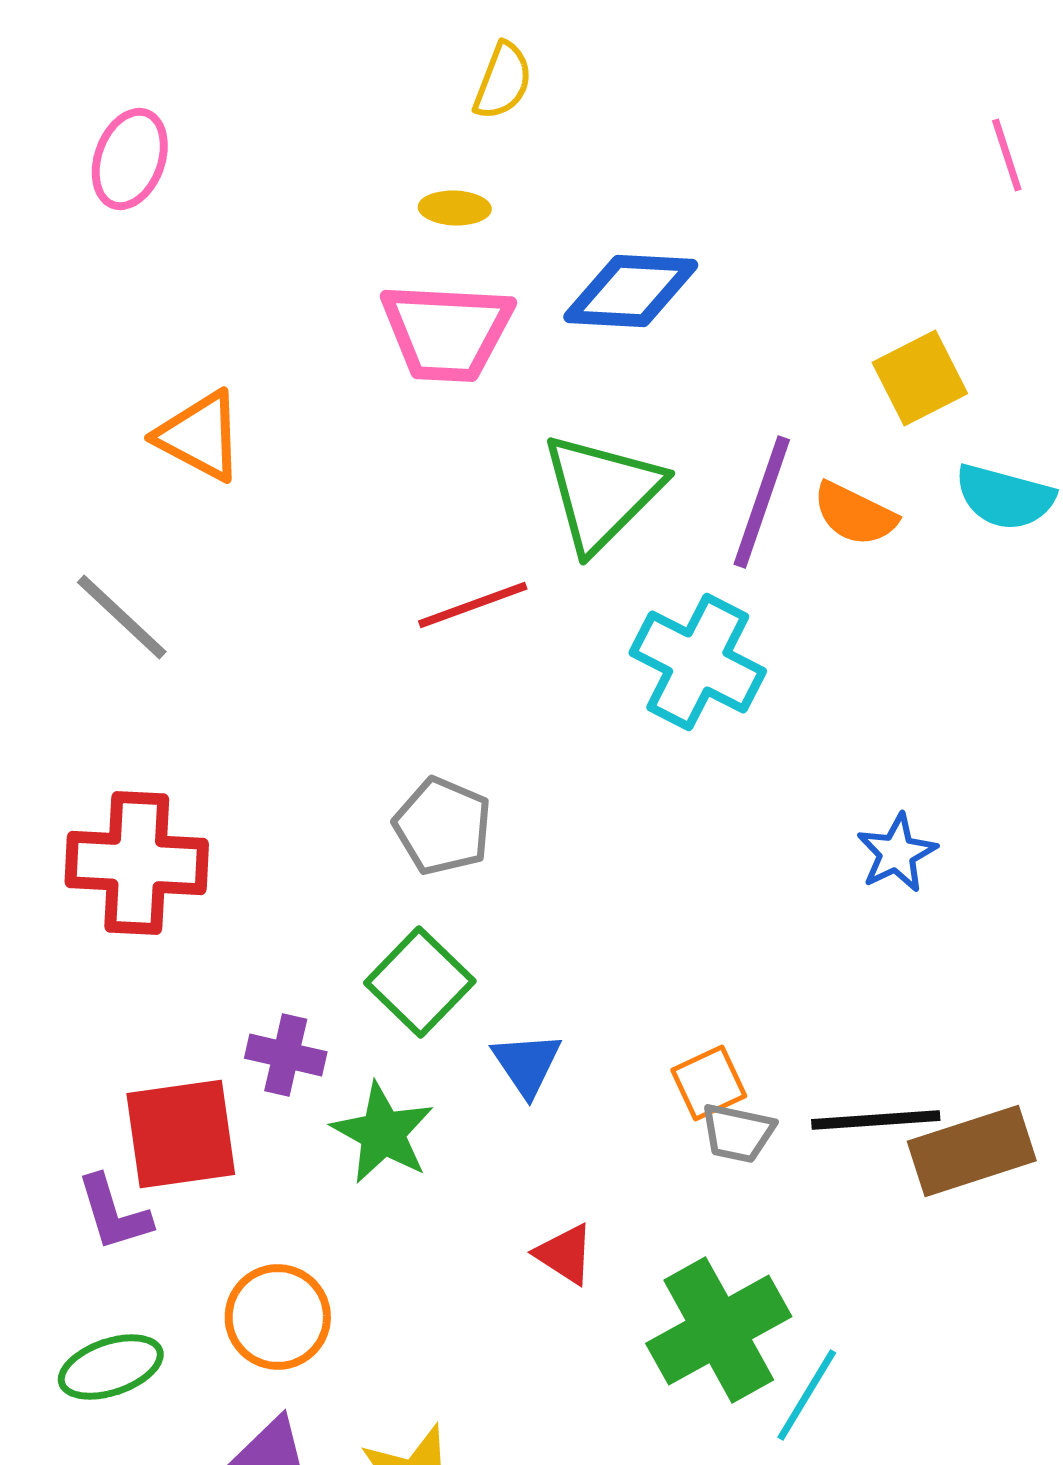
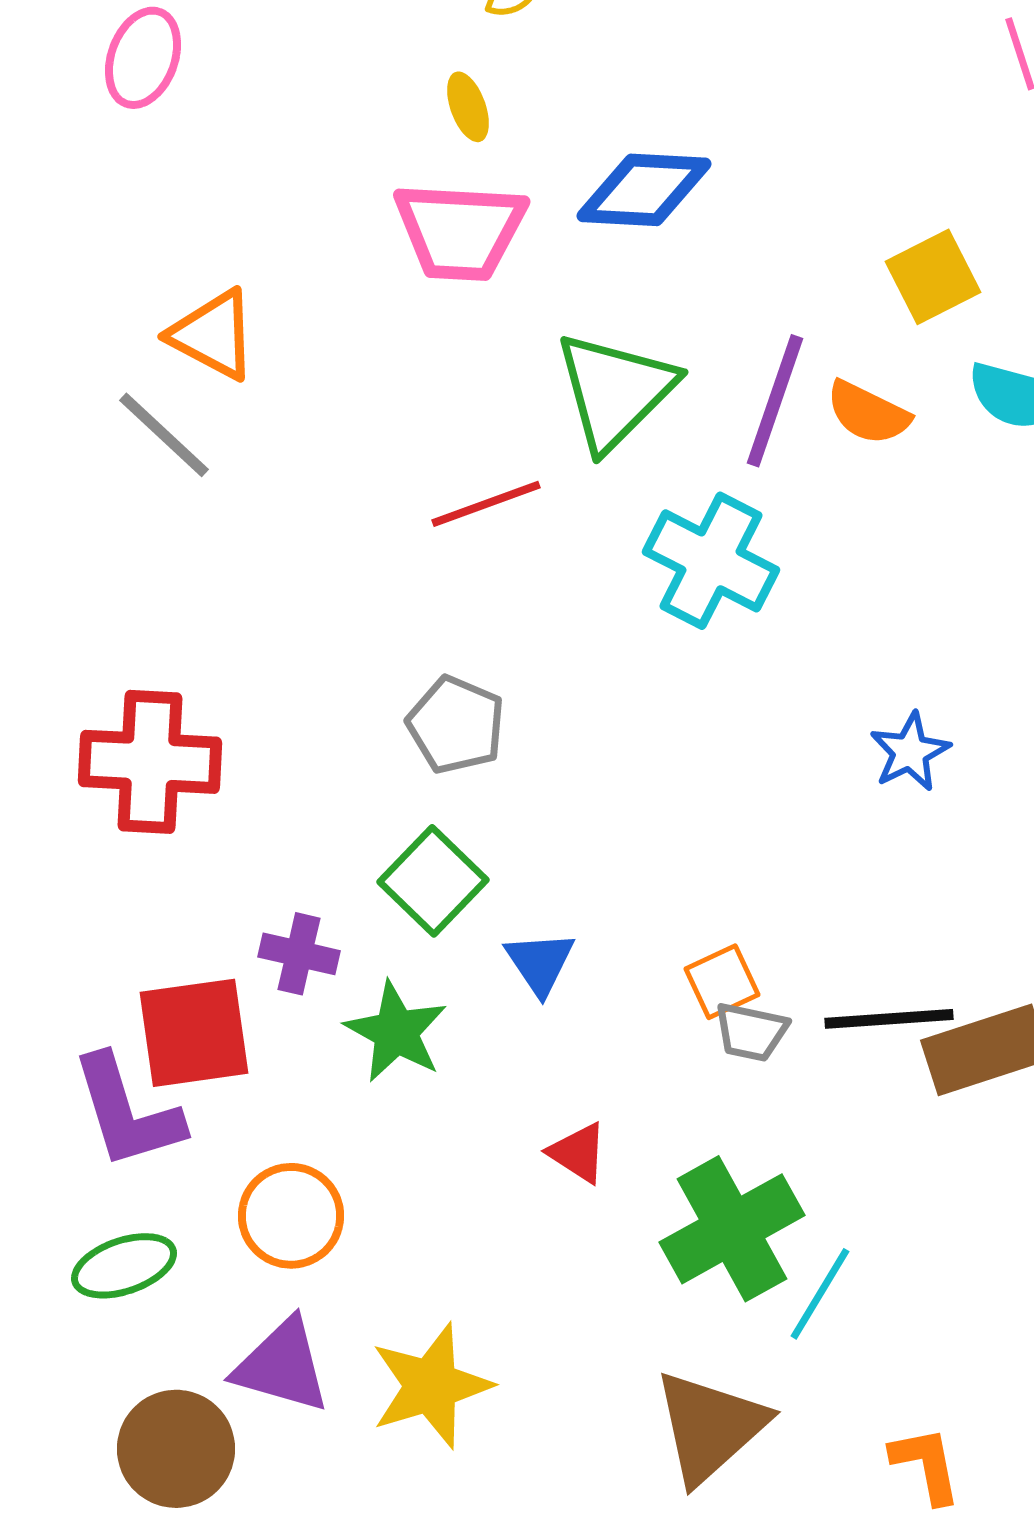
yellow ellipse: (455, 208) -> (468, 107), turned 68
gray line: (122, 617) -> (164, 435), moved
purple L-shape: (114, 1213) -> (127, 1112), size x1.5

